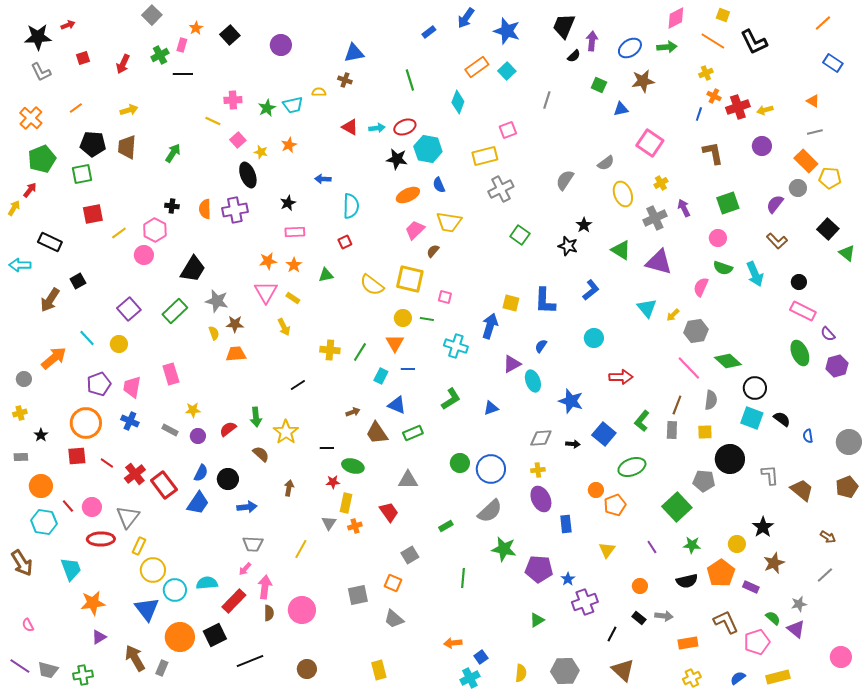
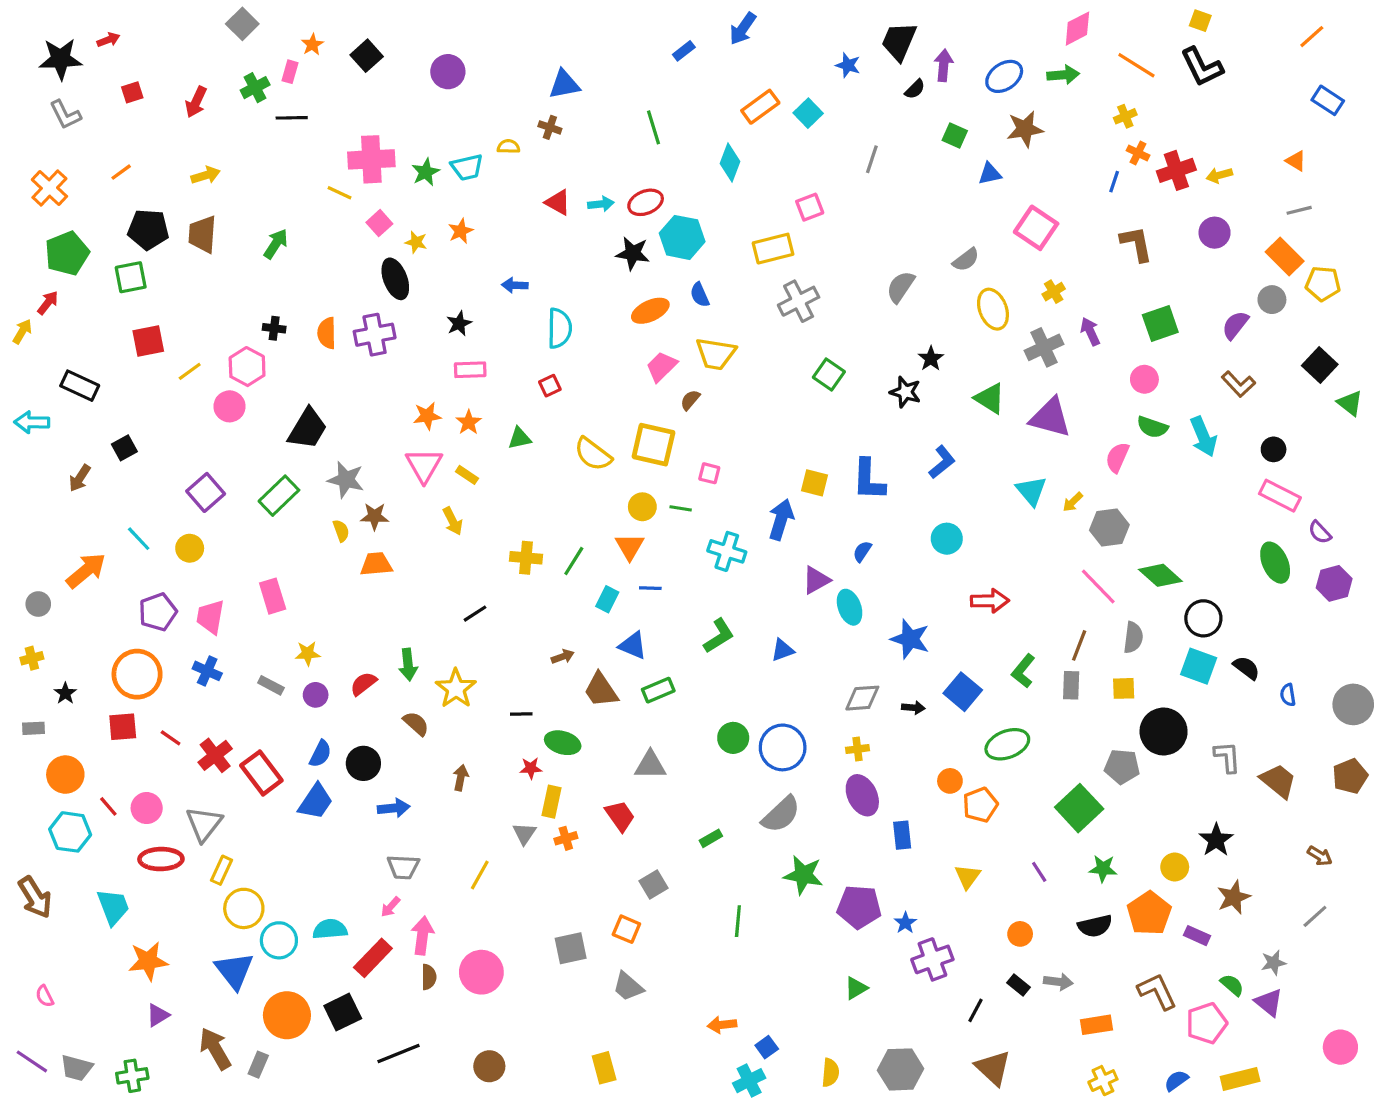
yellow square: (723, 15) -> (1200, 21), moved
blue star: (507, 31) -> (848, 65), moved, size x0.6
pink cross: (233, 100) -> (371, 159), size x1.6
brown arrow: (50, 300) -> (80, 478), size x0.7

